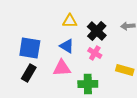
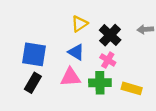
yellow triangle: (70, 21) -> (79, 24), turned -35
yellow rectangle: (125, 70) -> (132, 88), moved
green cross: (88, 84) -> (100, 83), moved

